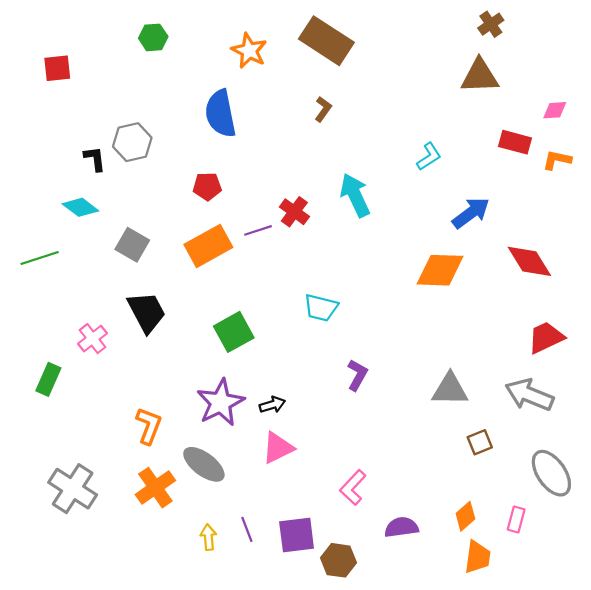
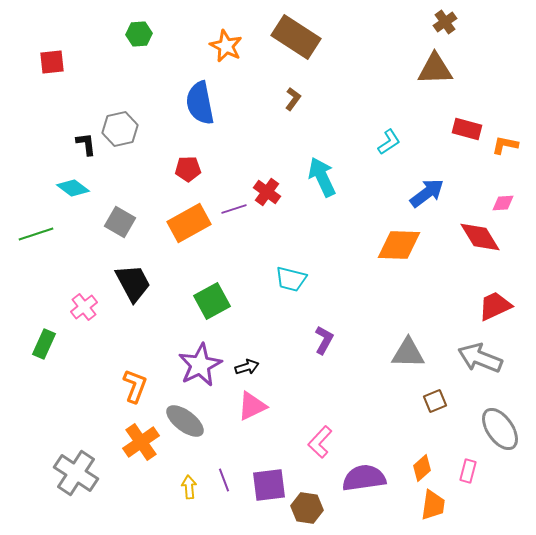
pink diamond: (555, 110) -> (503, 203), moved
gray cross: (73, 489) -> (76, 473), moved
purple semicircle: (401, 527) -> (364, 478), size x1.4

